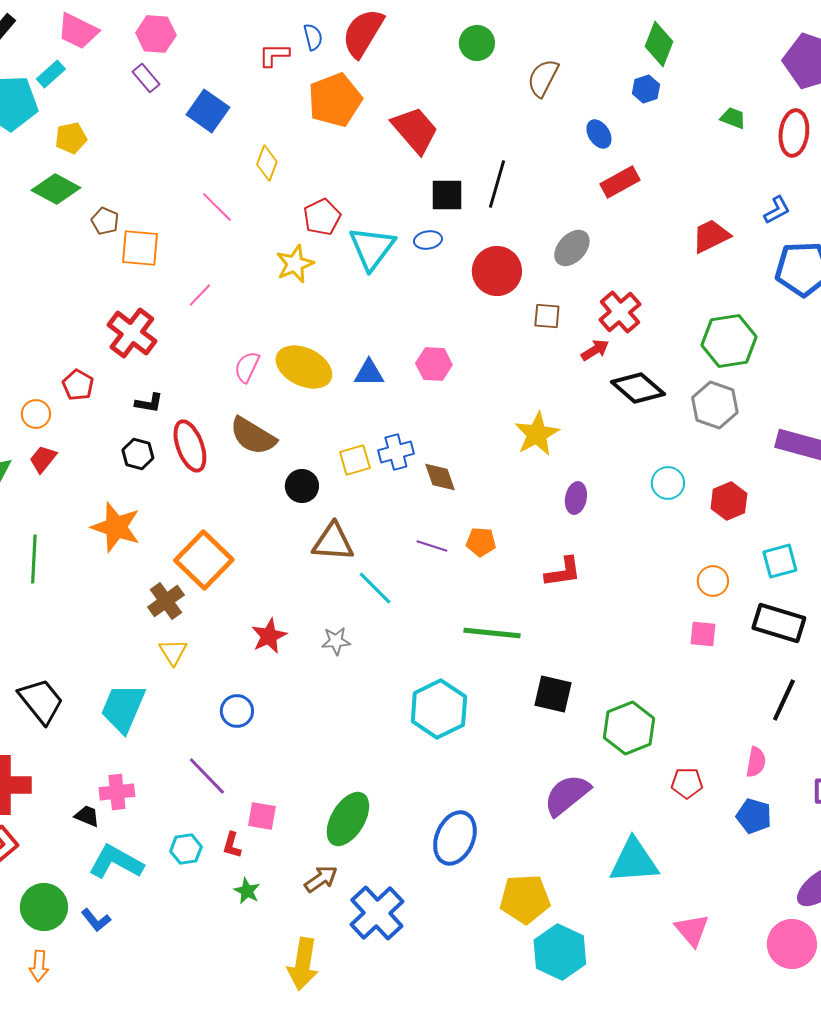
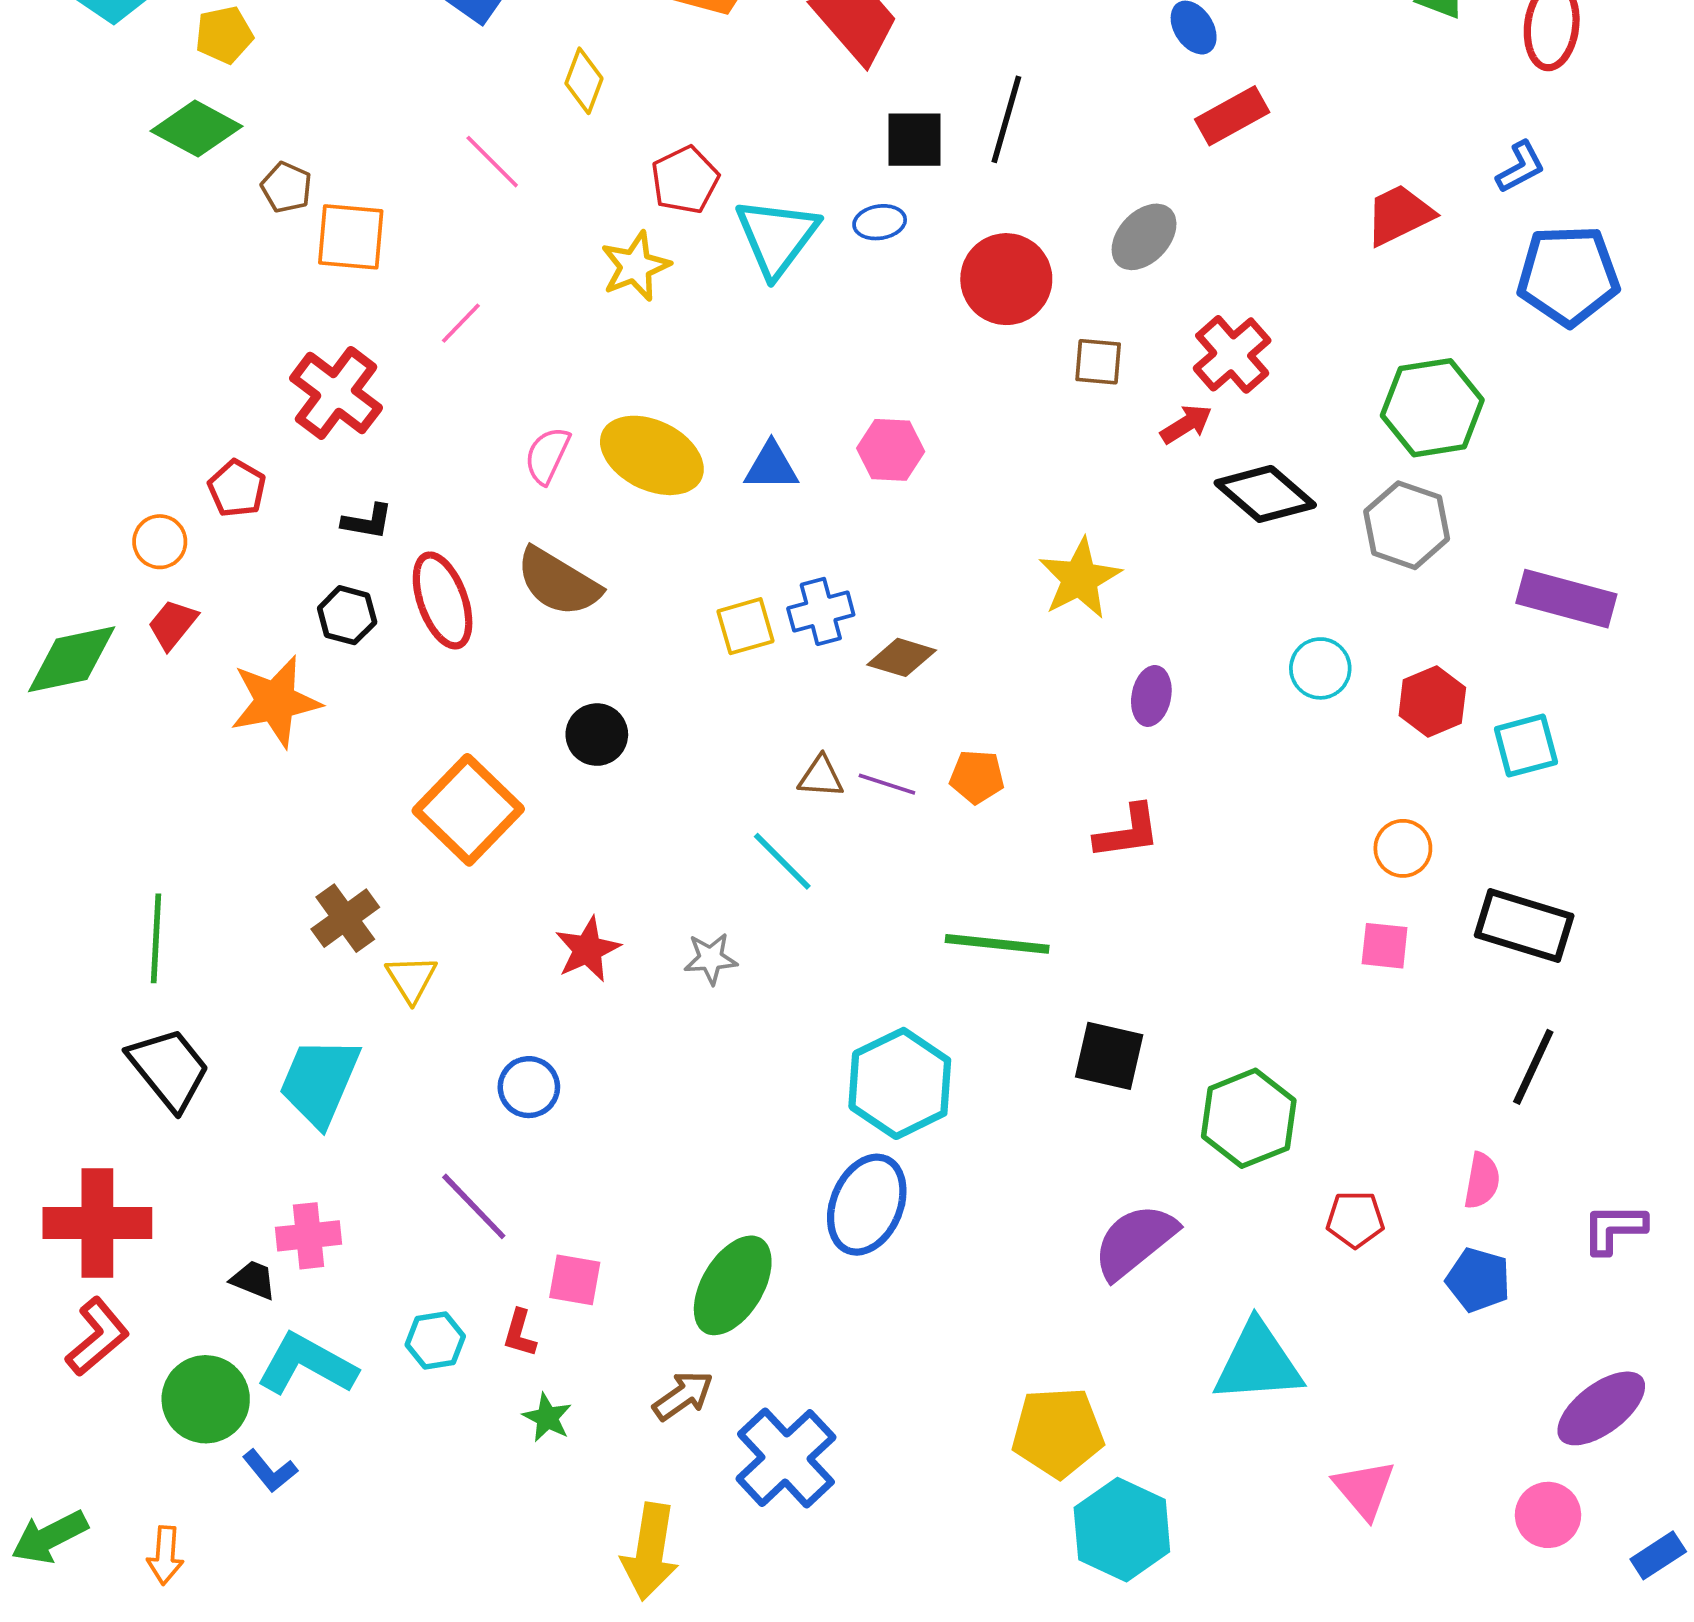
brown diamond: (440, 477) -> (902, 657), turned -54
black circle: (302, 486) -> (597, 735), moved
orange star: (116, 527) -> (275, 701), moved, turned -30
brown triangle: (333, 542) -> (821, 777), moved, size x0.6
green line: (34, 559) -> (156, 938), moved
cyan square: (780, 561) -> (1526, 746), moved
brown cross: (166, 601) -> (345, 918), moved
blue ellipse: (455, 838) -> (867, 1205), moved
green circle: (44, 907) -> (206, 1399), moved
pink circle: (792, 944) -> (1548, 1515), size x0.7

